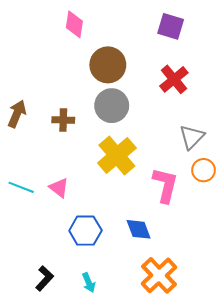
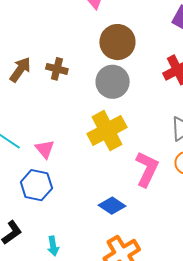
brown cross: (63, 120) -> (57, 69), moved
blue diamond: (139, 229) -> (112, 206), turned -48
blue hexagon: (85, 231) -> (36, 185), moved

